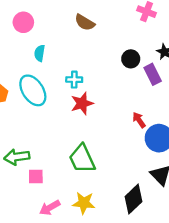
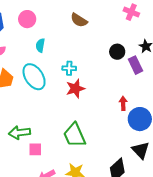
red arrow: (139, 120) -> (123, 103), turned 32

